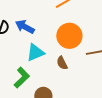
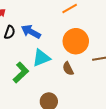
green L-shape: (22, 78) -> (21, 73), moved

